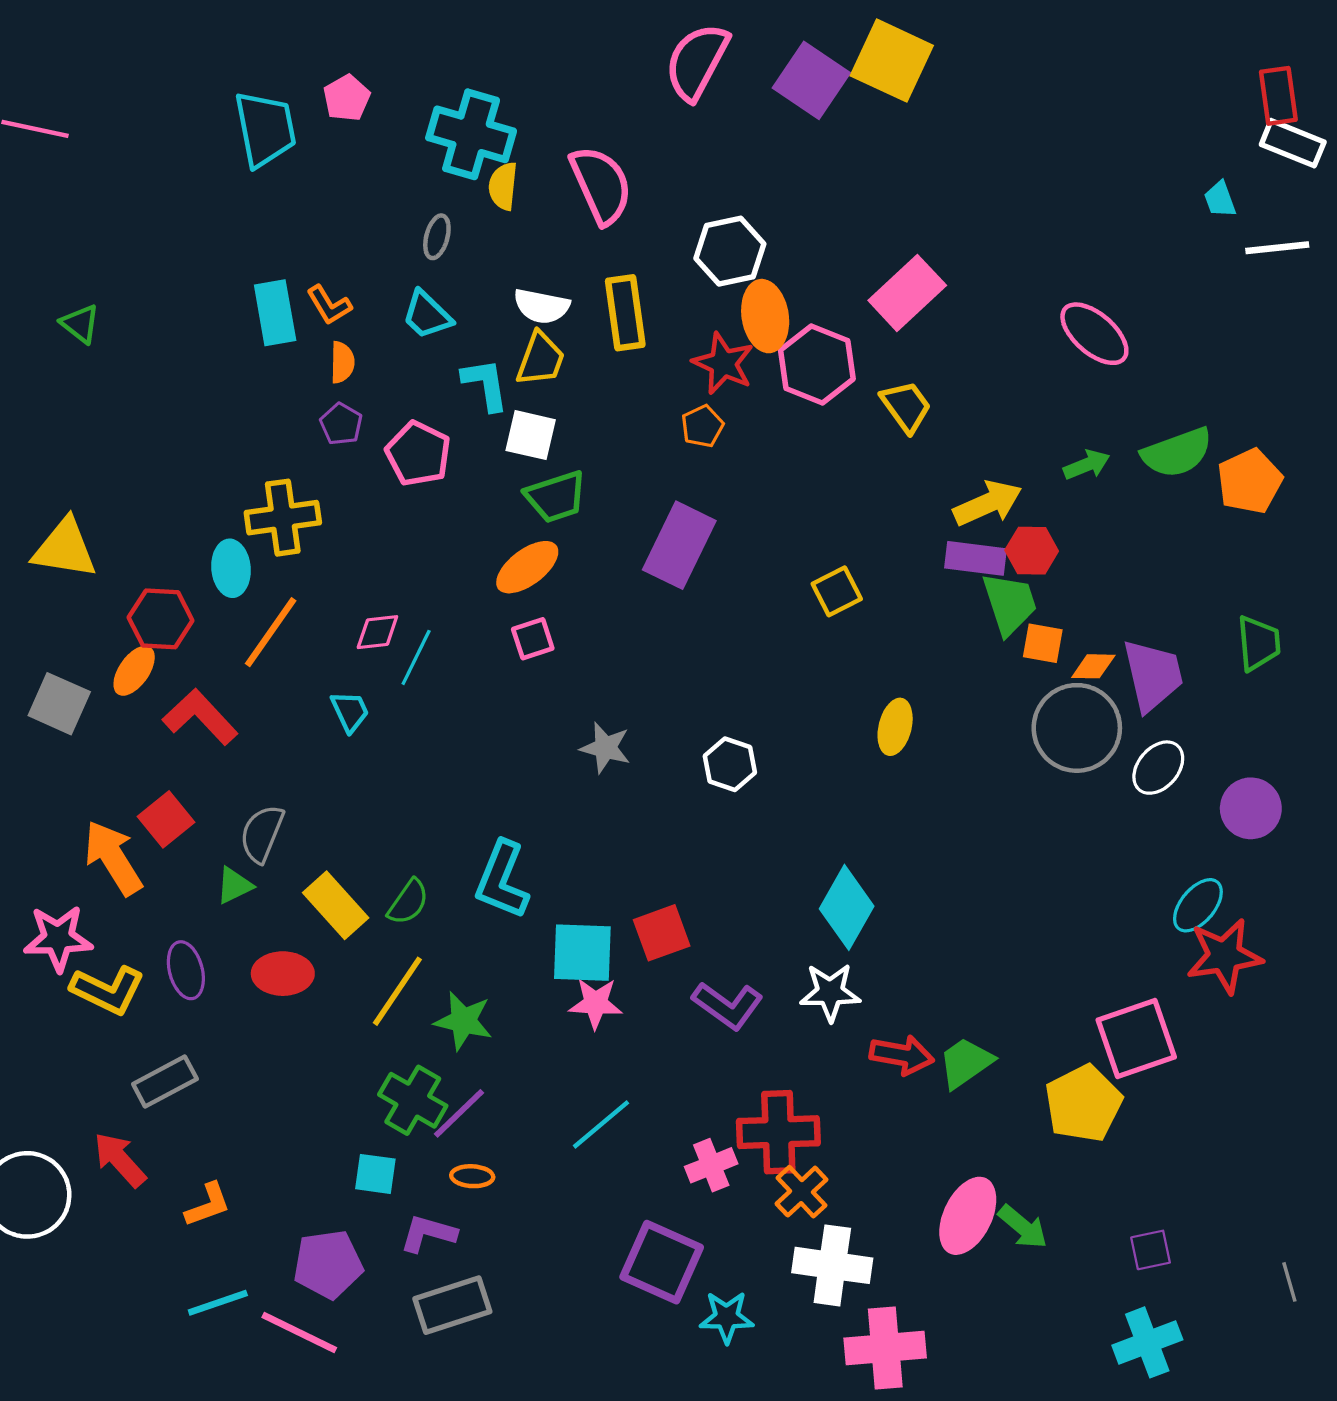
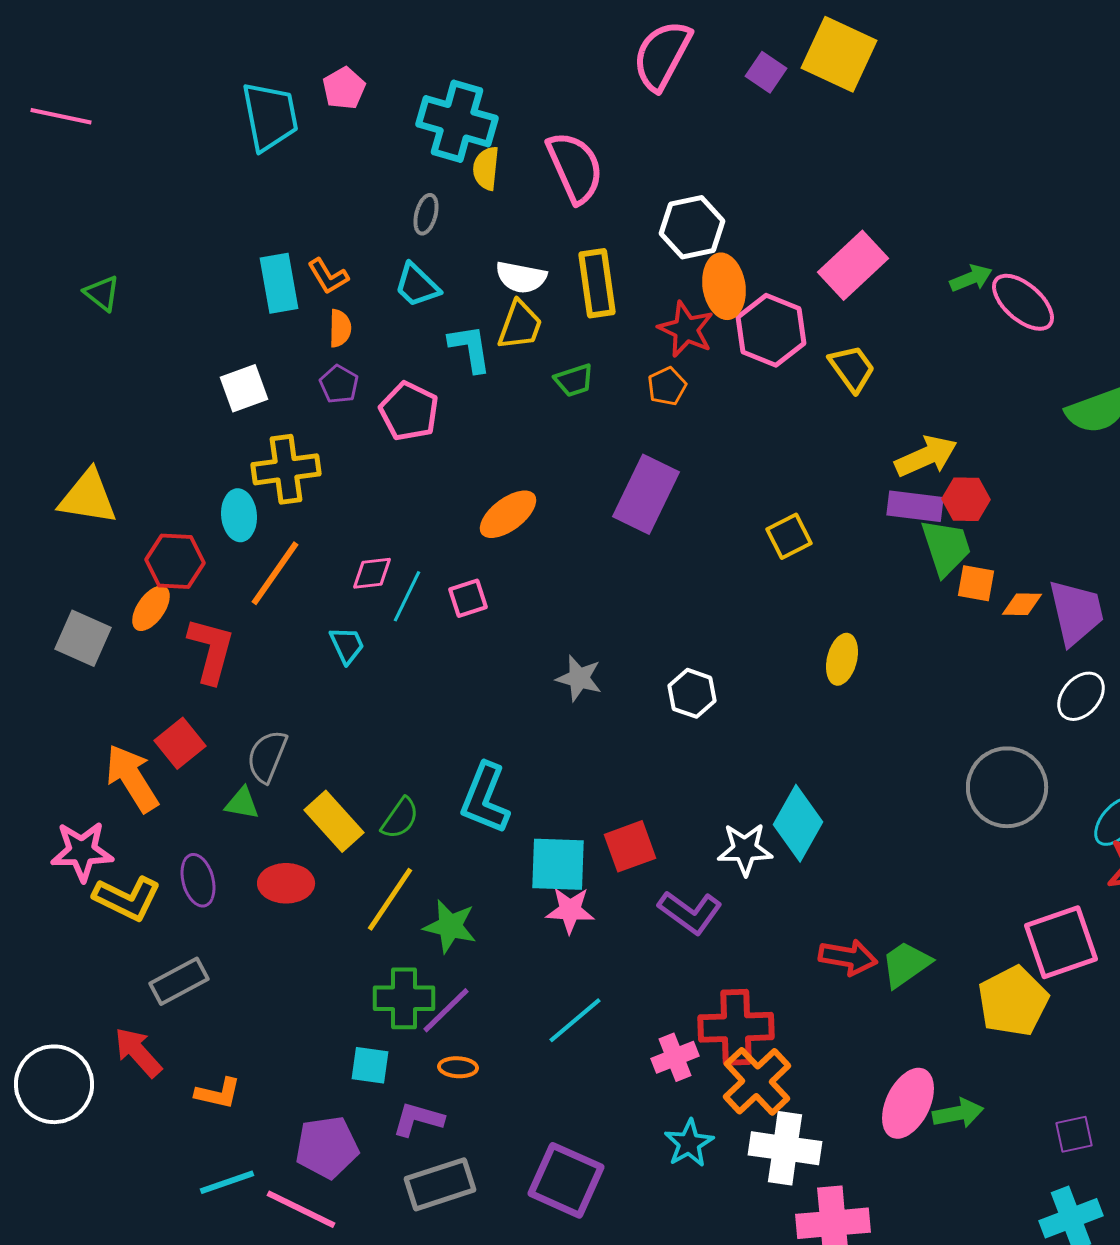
purple square: (811, 80) -> (766, 72), size x0.6
white square: (531, 435) -> (244, 388), moved, turned -33
green arrow: (1087, 465) -> (971, 278), moved
green trapezoid: (556, 497) -> (574, 380), moved, size x0.7
pink square: (533, 639) -> (468, 598), moved
red L-shape: (200, 717) -> (211, 650), turned 58
gray circle: (1077, 728) -> (1007, 787), moved
green triangle: (234, 885) -> (242, 803), turned 36
white star: (830, 992) -> (745, 849), moved
green cross: (413, 1100) -> (404, 998), turned -30
orange cross: (801, 1192) -> (757, 1081), size x1.4
orange L-shape: (208, 1205) -> (218, 1093), turned 33
green arrow: (1023, 1227) -> (958, 1113), turned -51
purple square: (662, 1262) -> (566, 1180), moved
cyan star: (727, 1317) -> (689, 1143), moved, turned -30

